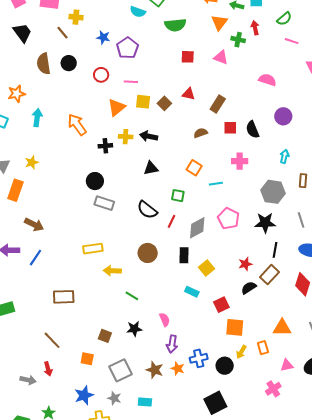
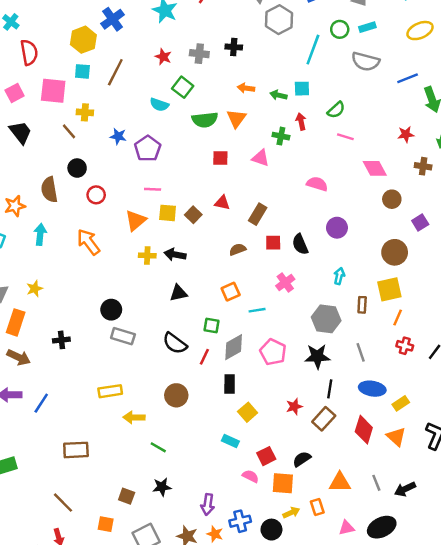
orange triangle: (219, 22) -> (236, 118), moved
brown semicircle: (44, 64) -> (49, 190), moved
red circle: (101, 75) -> (96, 195), moved
black cross: (105, 146) -> (61, 340), moved
pink cross: (240, 161) -> (285, 283), turned -35
orange square: (194, 168) -> (231, 292), turned 35
brown arrow: (34, 225) -> (19, 357), moved
gray diamond: (197, 228) -> (234, 347), moved
black rectangle: (184, 255) -> (230, 384), moved
black semicircle: (249, 288) -> (302, 459), moved
pink semicircle: (165, 320) -> (250, 476), moved, turned -40
yellow arrow: (241, 352) -> (291, 513), turned -144

